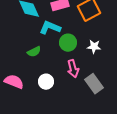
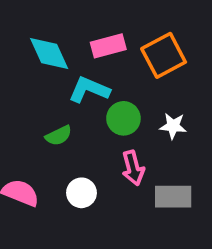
gray rectangle: (94, 84) -> (173, 197), turned -54

